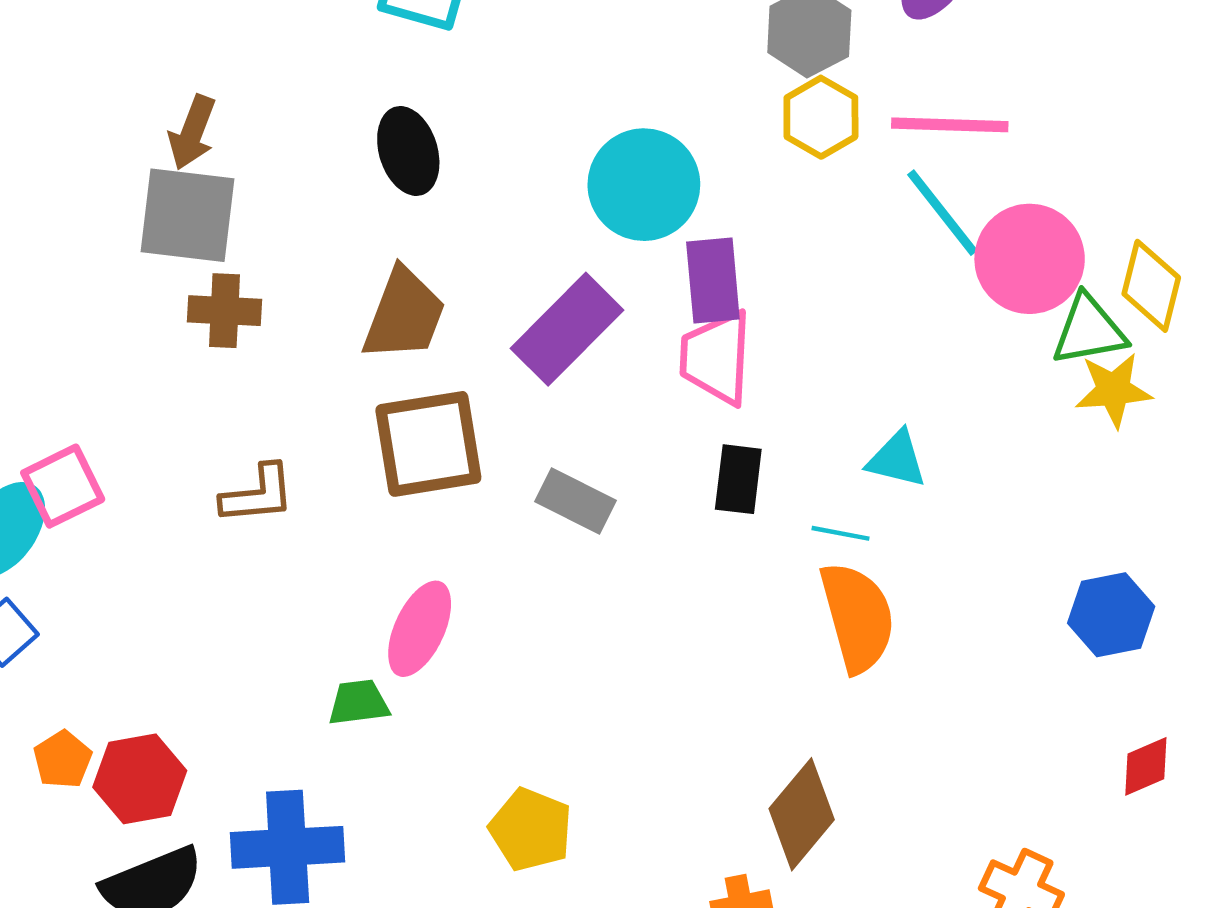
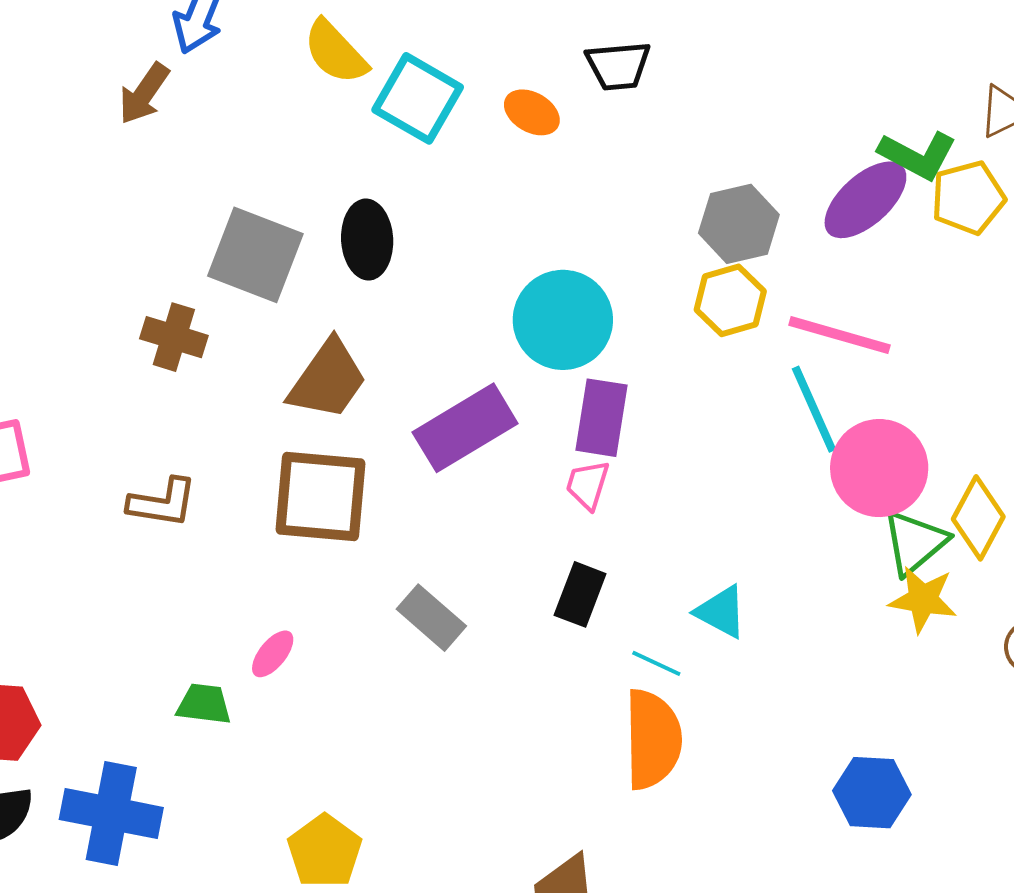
brown arrow: (192, 132) -> (144, 94), moved
gray square: (187, 215) -> (255, 255), moved
green triangle: (1089, 330) -> (915, 542), turned -44
pink trapezoid: (716, 357) -> (588, 485), size x0.6
gray rectangle: (575, 501) -> (431, 618), moved
pink ellipse: (420, 629) -> (273, 654), size x0.6

